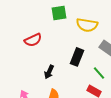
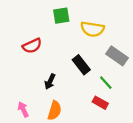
black rectangle: (77, 57) -> (81, 65), turned -60

